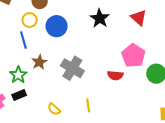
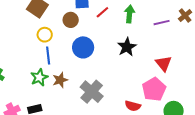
red triangle: (139, 18) -> (164, 64), moved
yellow circle: (30, 20) -> (45, 35), moved
green star: (18, 75) -> (39, 77), moved

